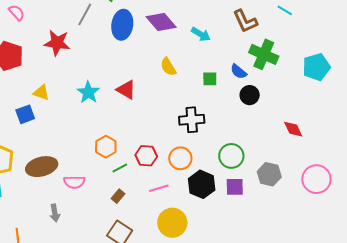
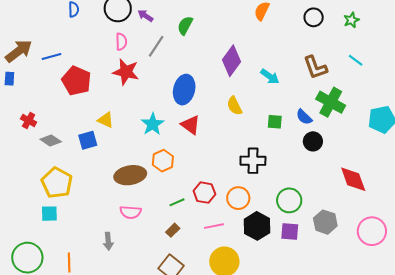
pink semicircle: (17, 13) -> (121, 42), moved, turned 36
purple diamond: (161, 22) -> (231, 61), turned 72
blue ellipse: (122, 25) -> (184, 90), moved
red diamond: (293, 129) -> (353, 179), size x1.4
orange hexagon: (106, 147) -> (163, 161), moved
brown ellipse: (42, 167) -> (130, 175), moved

